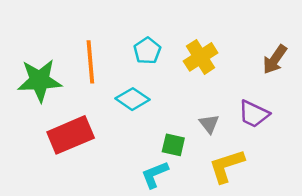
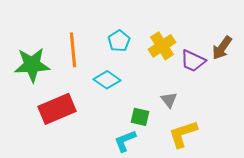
purple trapezoid: (254, 114) -> (193, 61), moved

